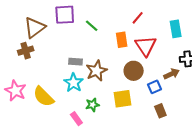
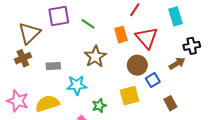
gray rectangle: (76, 62) -> (53, 66), moved
brown star: (97, 71) -> (95, 57), moved
cyan star: (74, 83) -> (77, 85), turned -30
blue square: (155, 87) -> (153, 80), moved
yellow semicircle: (43, 97) -> (47, 104), turned 125

